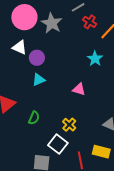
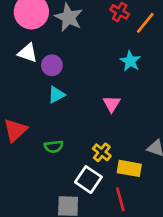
pink triangle: (79, 89) -> (112, 104), turned 48
green semicircle: (34, 118) -> (54, 147), turned 64
yellow rectangle: (101, 152) -> (129, 168), moved

